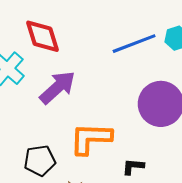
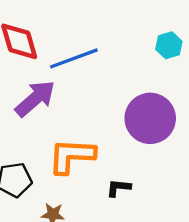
blue line: (134, 44) -> (74, 58), moved

